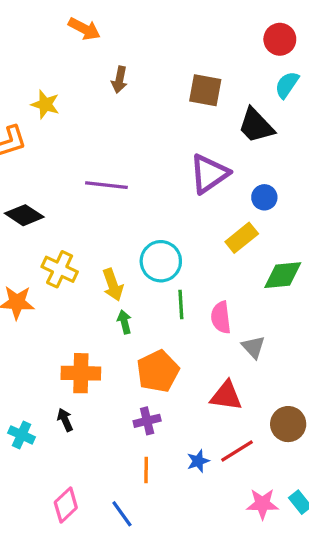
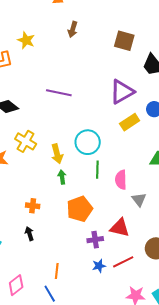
yellow rectangle: (242, 238) -> (130, 122), moved
orange cross: (81, 373) -> (33, 206), size x0.6
black arrow: (65, 420) -> (29, 234), moved
purple cross: (147, 421) -> (95, 240), moved
orange line: (146, 470) -> (57, 271), moved

